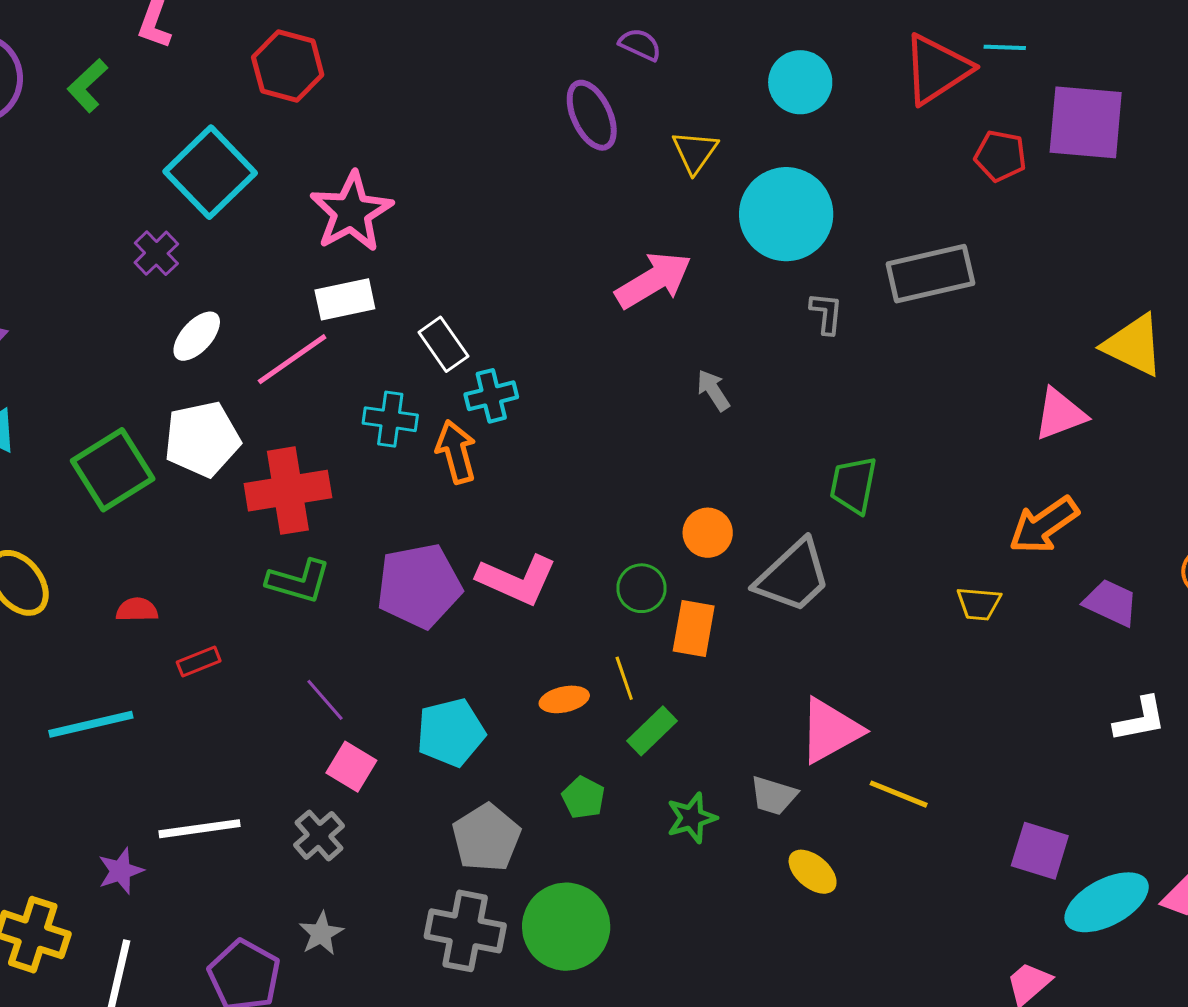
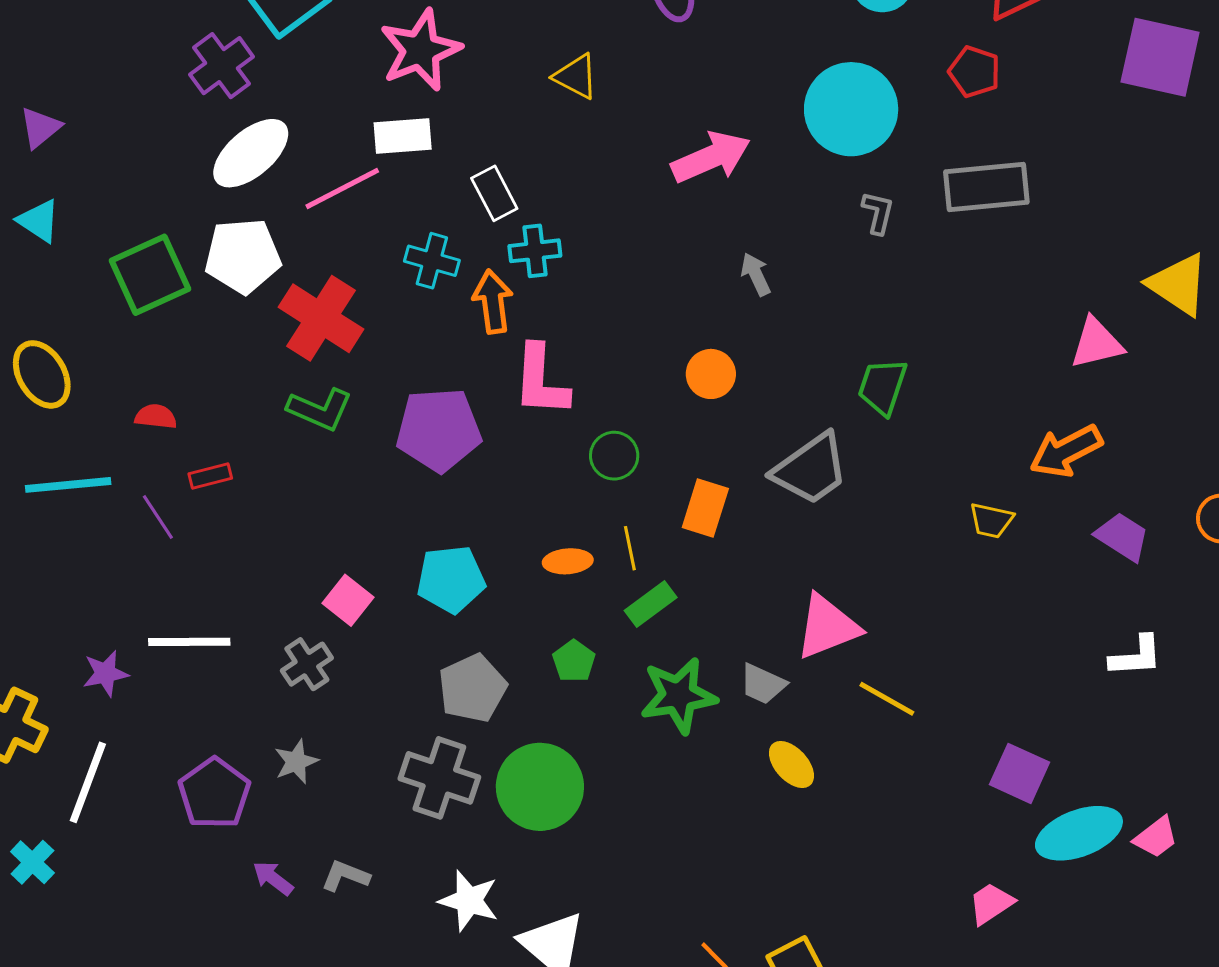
yellow triangle: (695, 152) -> (576, 76), moved, turned -45
red pentagon: (1000, 156) -> (974, 72), moved
purple cross: (156, 253) -> (222, 66), size x1.4
white ellipse: (197, 336) -> (251, 153), size x1.5
red cross: (288, 491) -> (321, 318), turned 34
orange circle: (708, 533) -> (711, 374), moved
pink L-shape: (517, 580) -> (541, 381), moved, turned 62
green circle: (641, 588) -> (614, 456), moved
purple line: (325, 700) -> (158, 517), moved
cyan line: (91, 724) -> (68, 485), moved
green star: (692, 818) -> (679, 695), size x1.5

